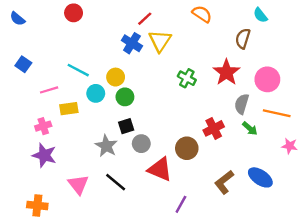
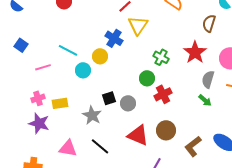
blue cross: (132, 43) -> (114, 38), moved
green circle: (125, 97) -> (147, 78), moved
yellow rectangle: (69, 109) -> (60, 103), moved
red cross: (214, 128) -> (163, 94), moved
green arrow: (250, 128) -> (205, 100), moved
gray circle: (141, 144) -> (128, 103), moved
brown circle: (187, 148) -> (166, 130), moved
pink triangle: (78, 184) -> (68, 148), turned -42

